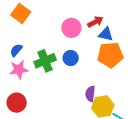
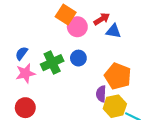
orange square: (21, 13) -> (66, 15), moved
orange pentagon: (110, 55) -> (118, 76), moved, turned 30

